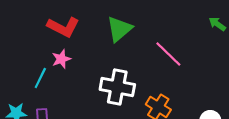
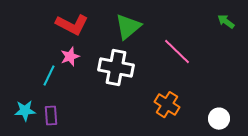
white cross: (117, 87) -> (116, 68), moved

